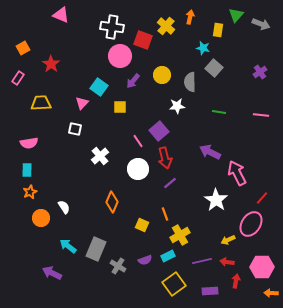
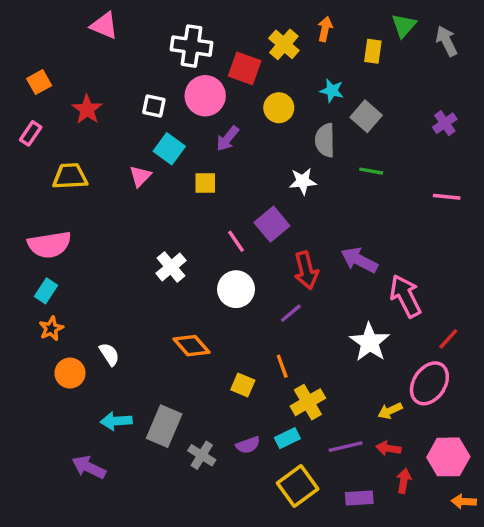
gray arrow: (261, 24) -> (447, 41), turned -138
cyan star: (203, 48) -> (332, 91), moved
yellow circle: (162, 75) -> (279, 108), moved
green line: (219, 112) -> (371, 171), moved
white square: (75, 129) -> (154, 106), moved
pink semicircle: (29, 143) -> (49, 245), size x1.4
red arrow: (165, 158) -> (306, 270), moved
cyan rectangle: (27, 170) -> (46, 291), turned 32
orange diamond: (112, 202) -> (192, 346), turned -65
cyan arrow: (68, 246) -> (116, 421), turned -42

